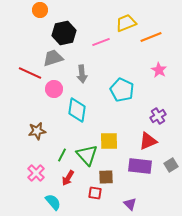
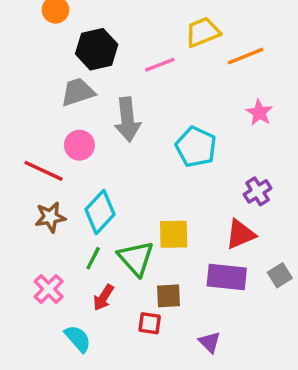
red line: (30, 73) -> (43, 171), moved
gray arrow: (82, 74) -> (127, 119), size x1.4
cyan diamond: (77, 110) -> (100, 212), moved, turned 35

